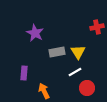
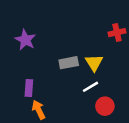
purple star: (35, 33) -> (25, 40), moved
orange arrow: (44, 91) -> (39, 110), moved

